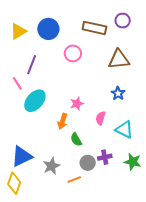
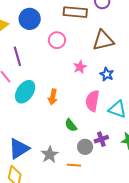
purple line: (32, 65) -> (17, 56), turned -30
pink star: (77, 104) -> (80, 67), moved
pink semicircle: (101, 118) -> (92, 101), size x1.5
orange arrow: (62, 121) -> (53, 97), moved
orange line: (74, 180) -> (74, 165), turned 32

